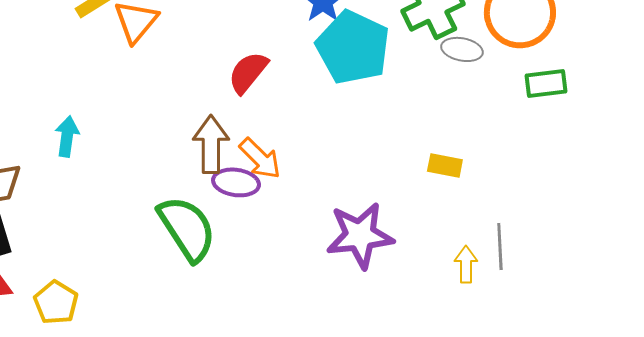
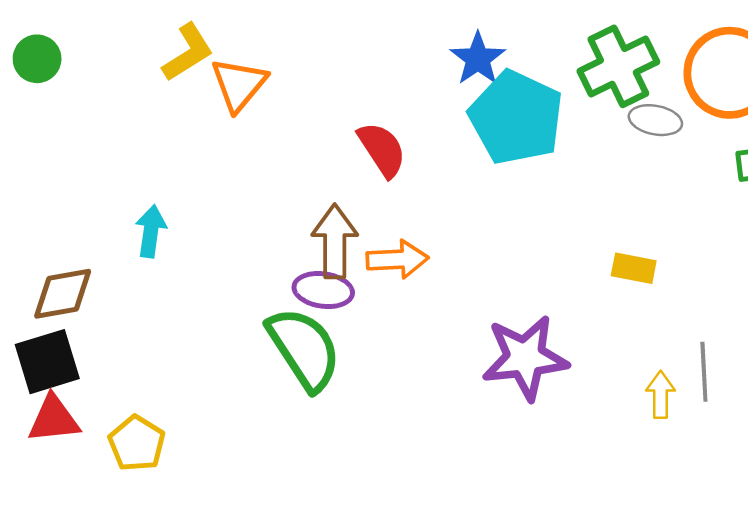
red semicircle: (248, 72) -> (382, 149), turned 108
orange arrow: (260, 158) -> (397, 259), turned -48
purple ellipse: (236, 182) -> (323, 290), moved

